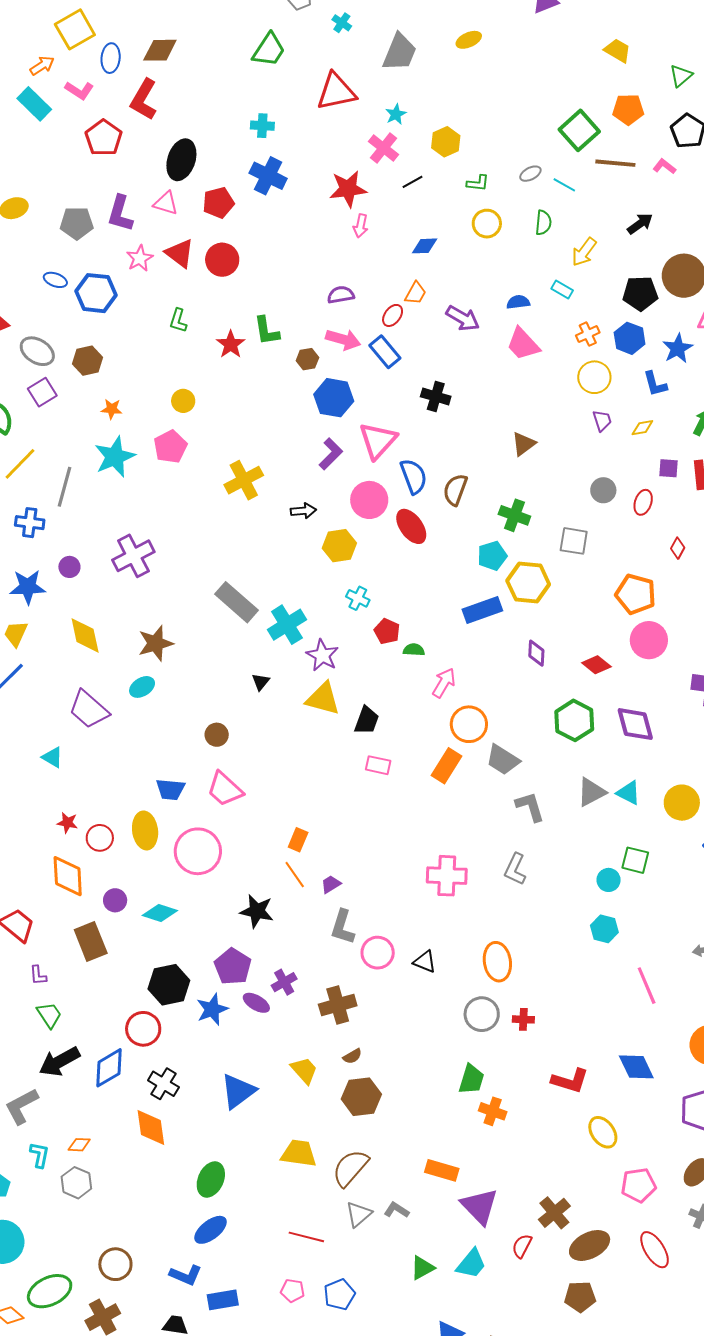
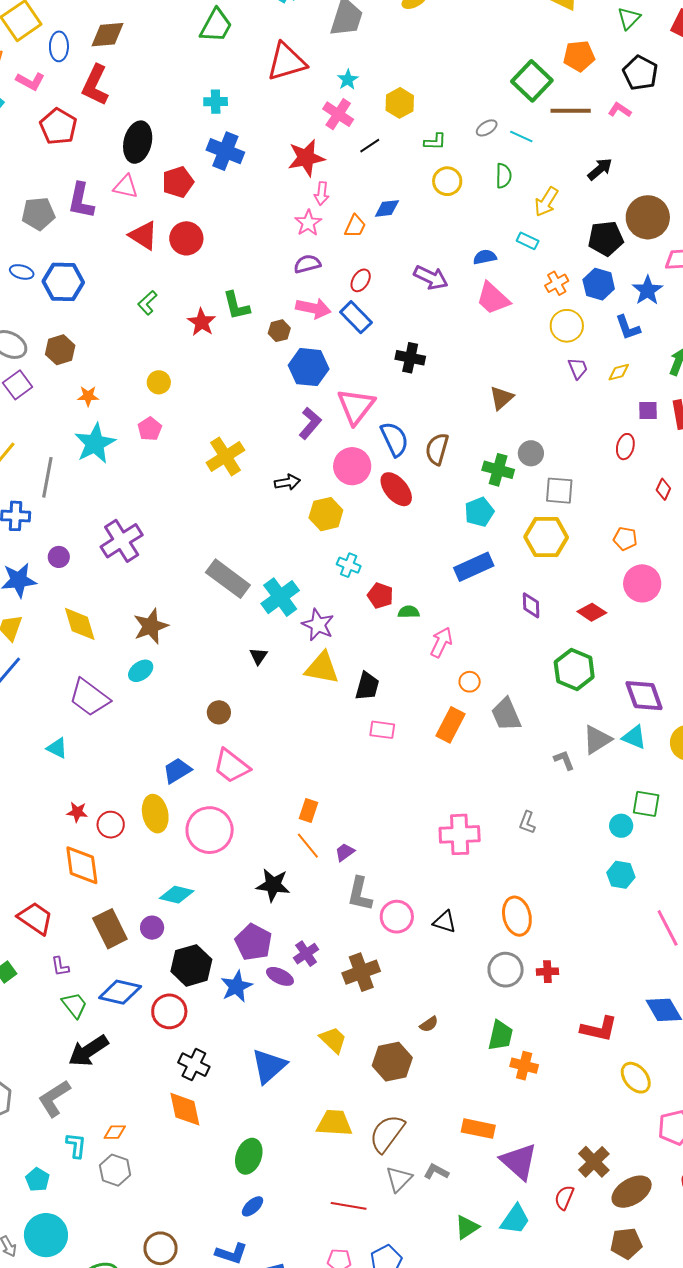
pink star: (140, 258) -> (308, 223), moved
orange trapezoid: (416, 293) -> (355, 226), moved
green L-shape: (178, 321) -> (147, 303), turned 35
pink pentagon: (170, 447) -> (150, 429), size x0.7
gray circle: (603, 490) -> (531, 453), moved
yellow hexagon: (528, 583) -> (546, 537), moved
orange pentagon: (636, 594) -> (625, 539), size x0.6
orange circle: (469, 724) -> (470, 682), size x0.6
purple diamond: (635, 724) -> (644, 696), moved
gray trapezoid: (503, 760) -> (506, 714), turned 39
blue trapezoid: (170, 789) -> (177, 771), turned 148
gray L-shape: (530, 807) -> (564, 760), moved, size x0.7
gray L-shape: (515, 869) -> (527, 822), size x0.7
purple circle: (115, 900) -> (152, 928), moved
brown semicircle: (352, 1056) -> (429, 1024), moved
blue diamond: (109, 1068) -> (120, 992), moved, turned 48
blue ellipse: (211, 1230) -> (253, 1206), size x0.7

